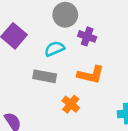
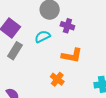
gray rectangle: (45, 76) -> (15, 51), moved, turned -66

